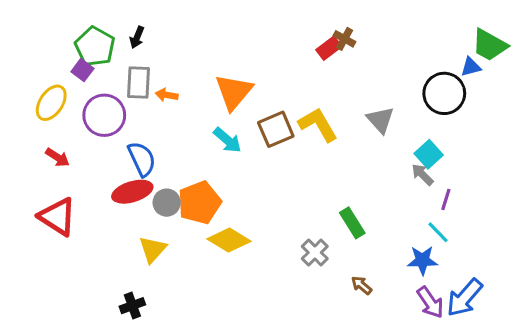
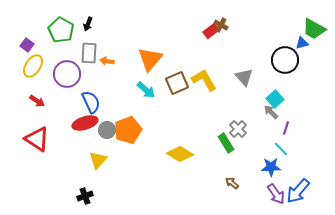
purple square: (82, 70) -> (27, 45), moved
yellow diamond: (229, 240) -> (180, 154), moved
gray cross: (315, 253) -> (238, 129), moved

